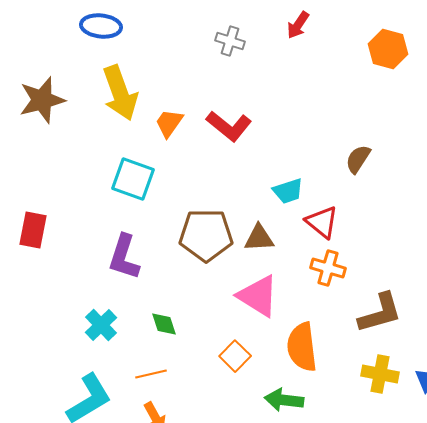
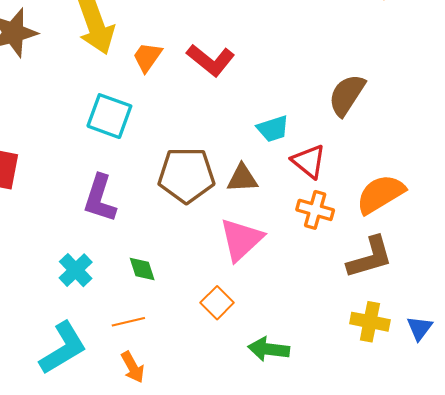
brown semicircle: (358, 159) -> (347, 95), size x1.4
pink triangle: (258, 296) -> (241, 239), turned 45
orange semicircle: (302, 347) -> (381, 194), moved, turned 66

